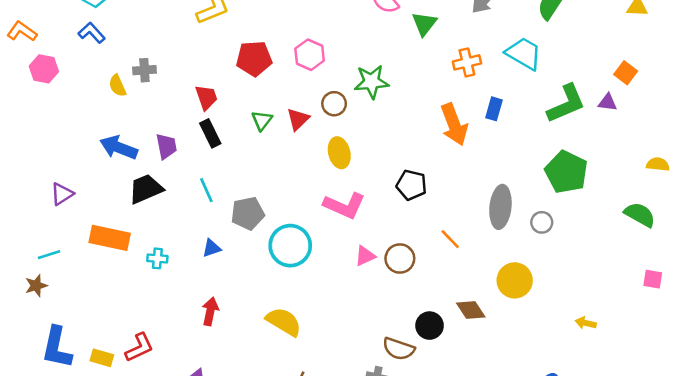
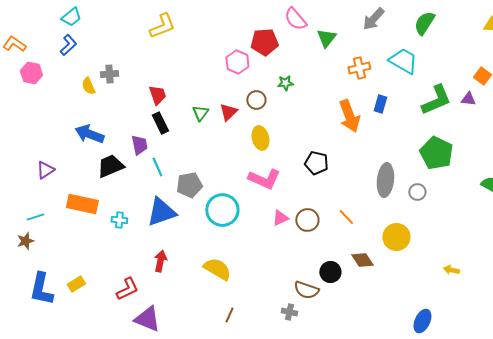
blue L-shape: (92, 33) -> (68, 45), turned 90
red pentagon: (254, 59) -> (264, 42), moved
green star: (371, 82) -> (285, 83), size x0.6
purple trapezoid: (166, 146) -> (139, 145), moved
orange line: (450, 239) -> (346, 217), moved
blue triangle: (212, 248) -> (161, 212), size x2.0
red L-shape: (139, 347) -> (127, 289), moved
yellow rectangle: (102, 358) -> (76, 284), moved, turned -48

